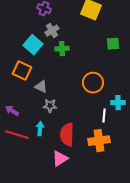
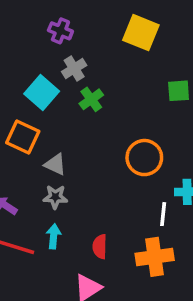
green cross: (62, 49) -> (91, 99), turned -32
gray star: (50, 106) -> (55, 197), moved
red semicircle: (67, 135) -> (100, 247), size x0.6

